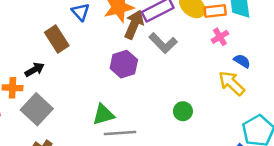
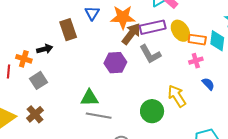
yellow arrow: (232, 83) -> (177, 96), moved
gray square: (37, 109) -> (39, 80), size x0.7
green circle: (183, 111) -> (152, 111), size x1.5

